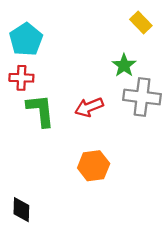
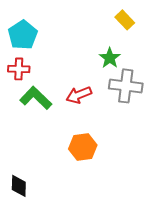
green L-shape: (41, 110) -> (36, 98), turned -40

